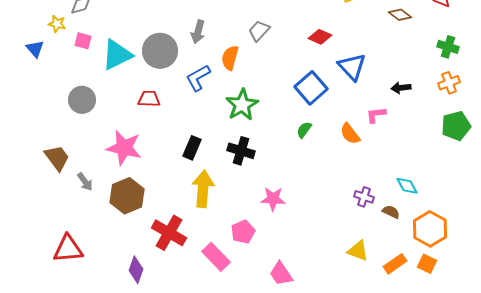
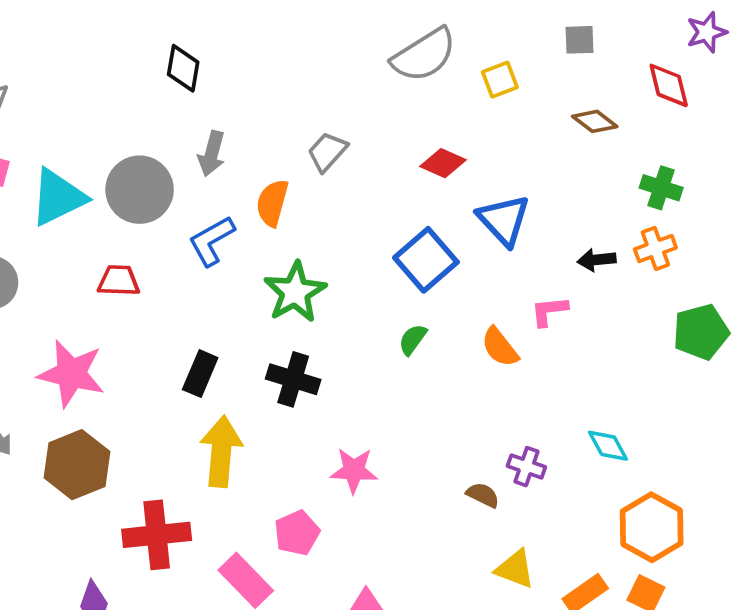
green cross: (448, 47) -> (661, 188), moved
orange cross: (449, 83) -> (655, 248), moved
brown semicircle: (391, 212) -> (483, 495), moved
red cross: (169, 233) -> (157, 535), turned -36

